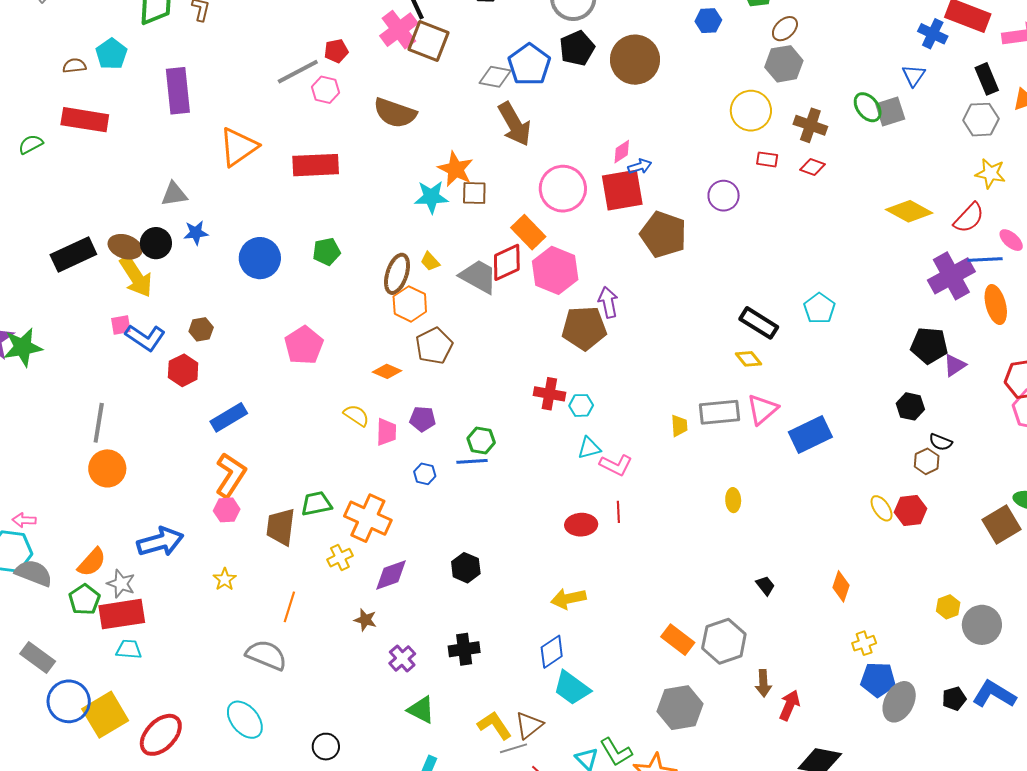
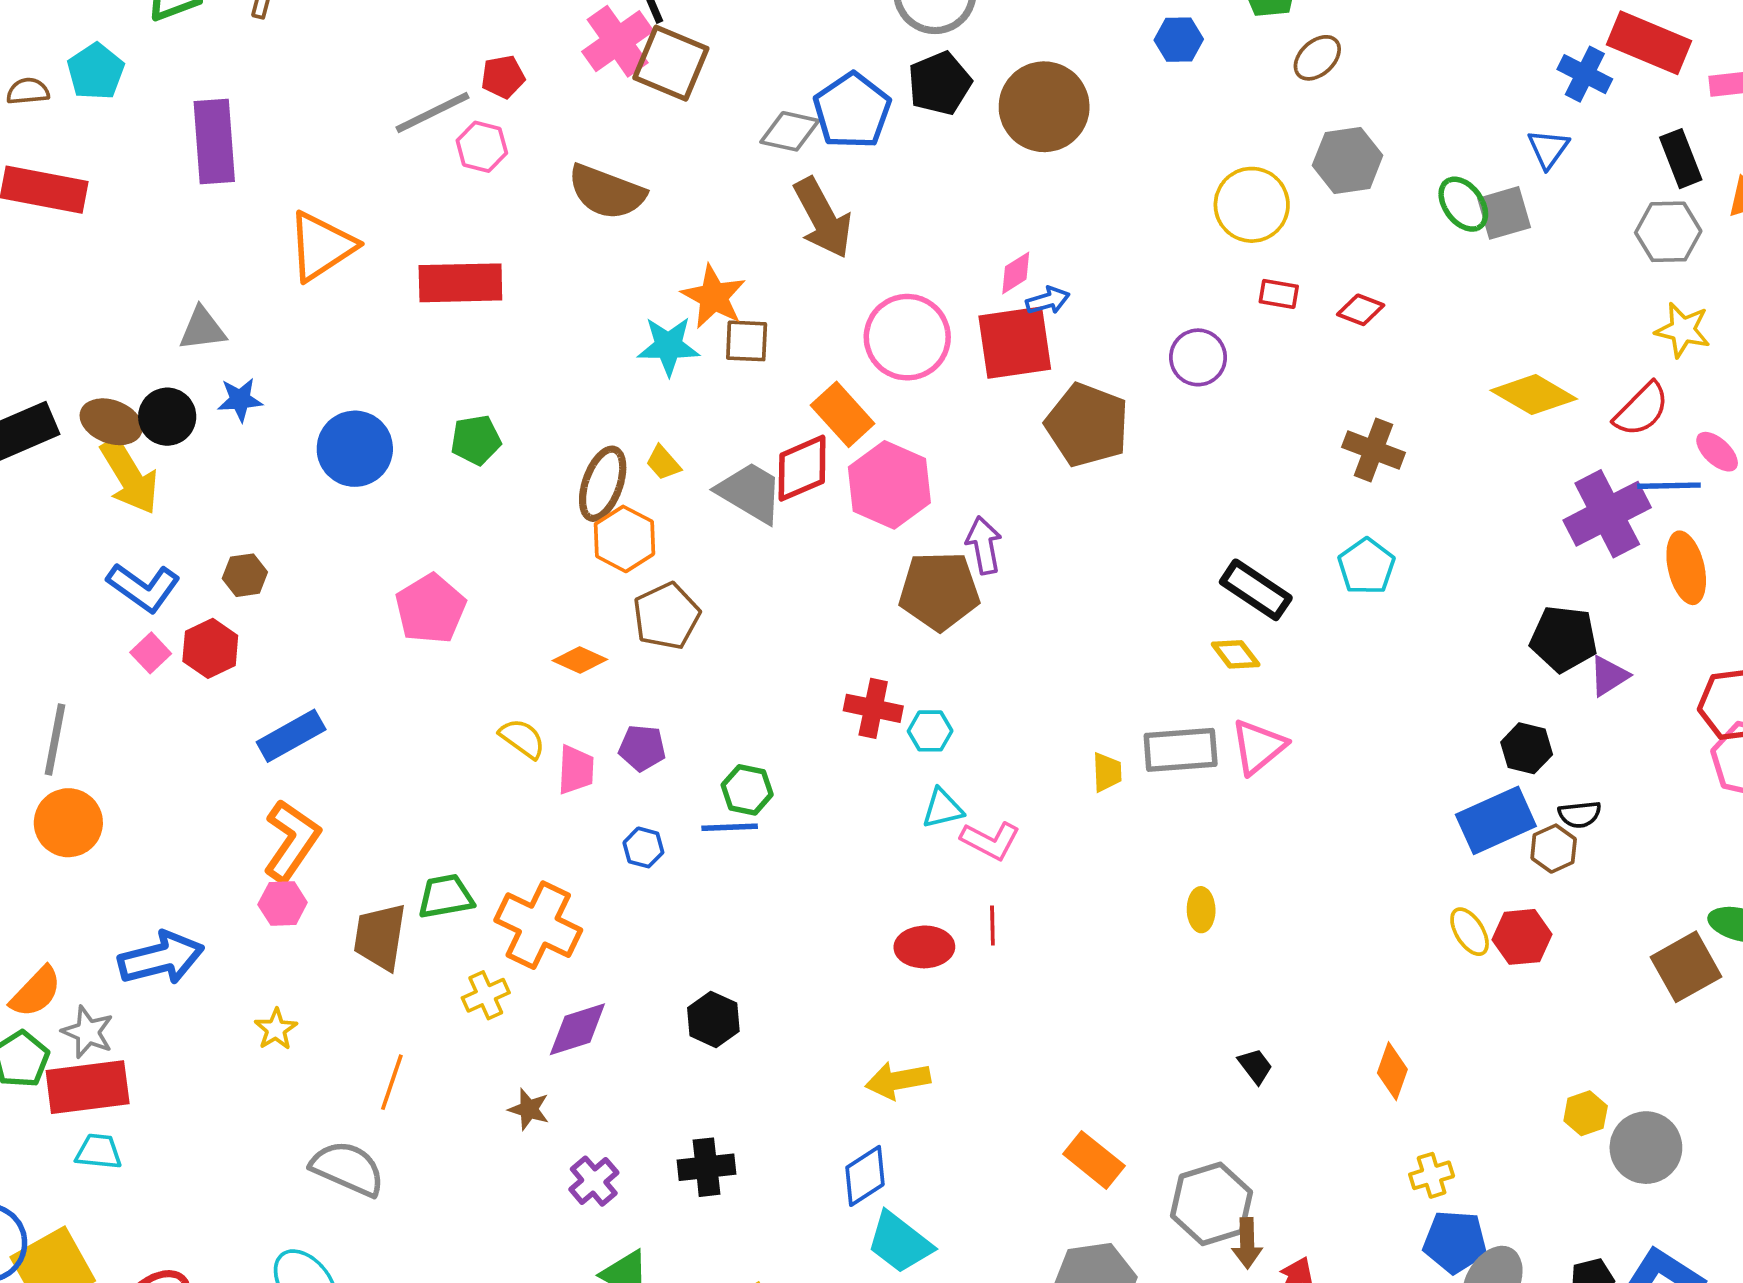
gray hexagon: (784, 64) -> (1348, 160), moved
brown cross: (810, 125) -> (1373, 450), moved
pink square: (121, 325) -> (151, 653), moved, turned -35
blue rectangle: (810, 434) -> (1496, 820), moved
black semicircle: (941, 442) -> (1580, 814), turned -30
gray hexagon: (724, 641) -> (1211, 1204), moved

